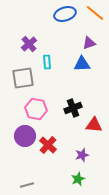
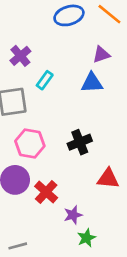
cyan rectangle: (47, 62) -> (45, 80), turned 40
red triangle: (94, 125) -> (108, 179), moved
purple star: (82, 155) -> (73, 215), moved

